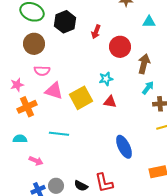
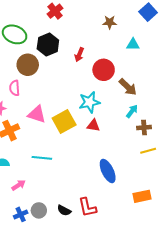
brown circle: (34, 44) -> (28, 65), moved
brown arrow: (144, 64) -> (128, 87), turned 120
pink semicircle: (42, 71) -> (15, 88), moved, turned 84
cyan star: (106, 79) -> (89, 102), size x1.5
pink arrow: (36, 161) -> (19, 185), turned -56

